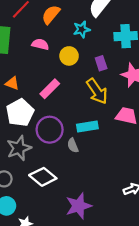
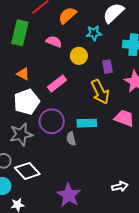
white diamond: (43, 177) -> (27, 171), moved
purple star: (79, 206) -> (69, 195), turned -30

